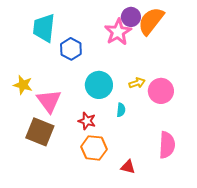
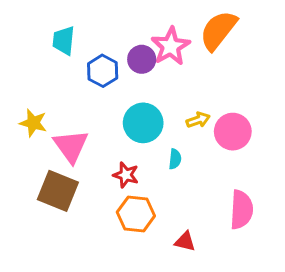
purple circle: (131, 17) -> (142, 59), moved
cyan trapezoid: (44, 28) -> (64, 40), size x0.7

